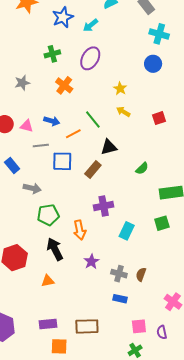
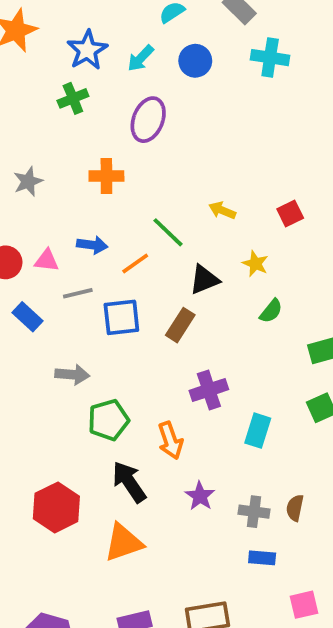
green cross: (52, 54) -> (73, 98), moved
blue circle: (153, 64) -> (195, 61), moved
orange cross: (64, 85) -> (106, 176), turned -30
yellow star: (120, 89) -> (255, 264), moved
blue rectangle: (12, 165) -> (27, 317), moved
orange triangle: (48, 281) -> (124, 543), size x1.6

